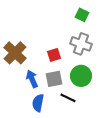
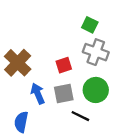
green square: (82, 15) -> (90, 25), moved
blue semicircle: (38, 103) -> (21, 122), moved

